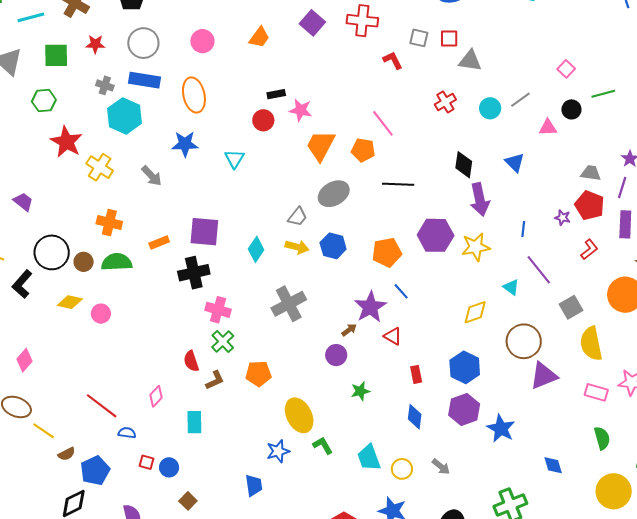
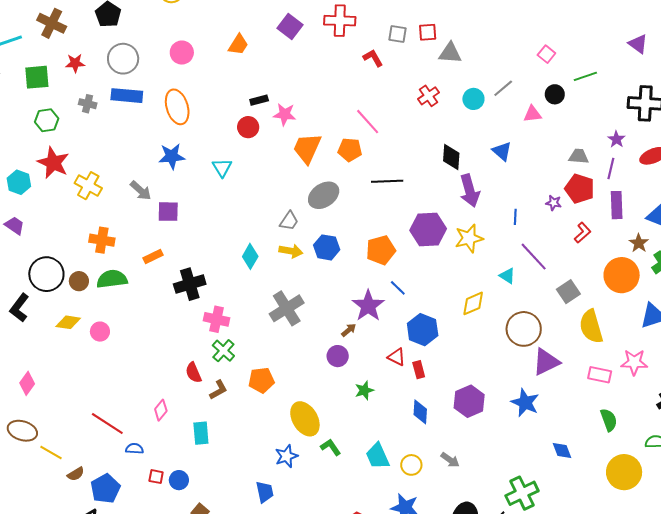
green hexagon: (44, 101) -> (47, 120), moved
cyan hexagon: (124, 116) -> (19, 182), moved, size x0.7
purple square: (204, 232) -> (168, 212), moved, size x0.7
red triangle: (393, 336) -> (396, 357), moved
blue hexagon: (465, 367) -> (423, 330), moved
blue star: (501, 428) -> (525, 403), moved

